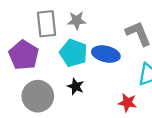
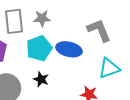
cyan pentagon: (73, 53) -> (39, 48), turned 30

